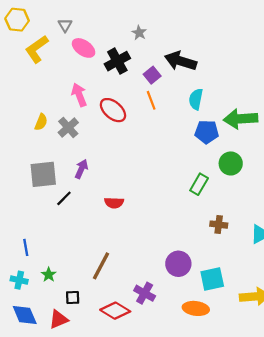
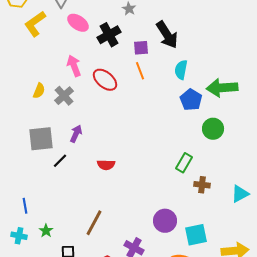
black arrow: (181, 61) -> (167, 35), turned -140
purple square: (152, 75) -> (141, 48), turned 35
blue pentagon: (207, 132) -> (191, 100), turned 30
green rectangle: (199, 184) -> (184, 163), moved

